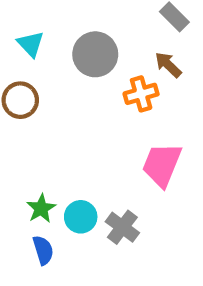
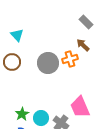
gray circle: (95, 54) -> (48, 63), moved
pink trapezoid: (162, 165) -> (80, 107), moved, turned -45

